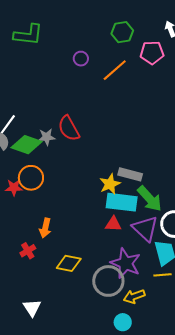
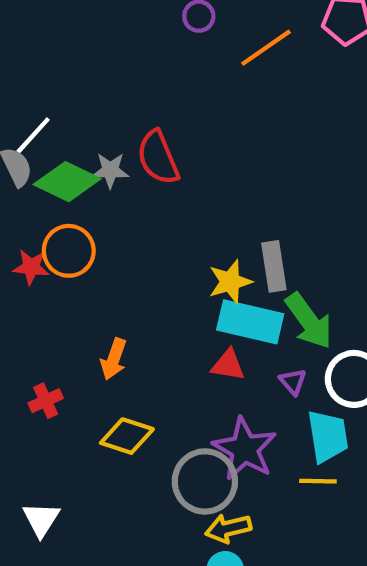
gray rectangle: (130, 174) -> (274, 266), turned 60
orange arrow: (45, 228) -> (114, 359), moved
purple triangle: (145, 229) -> (293, 382), size x0.5
yellow arrow: (134, 296) -> (228, 528), moved

